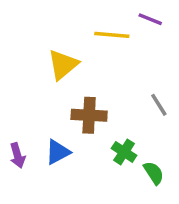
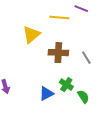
brown cross: (89, 115) -> (58, 53), moved
blue triangle: (58, 152) -> (46, 94), moved

